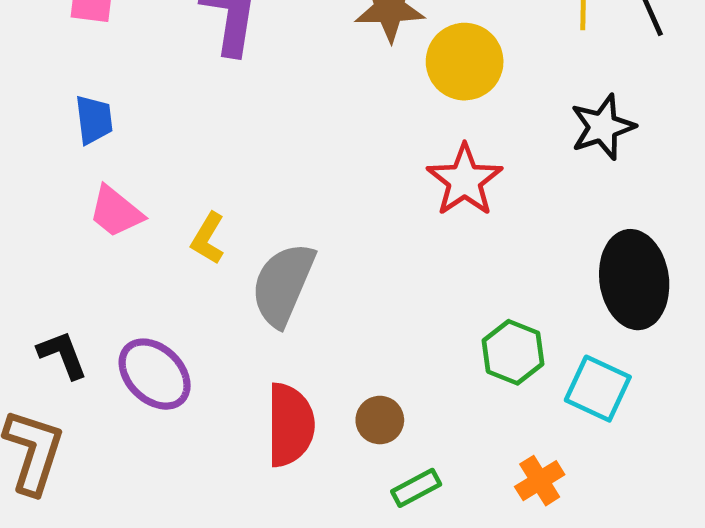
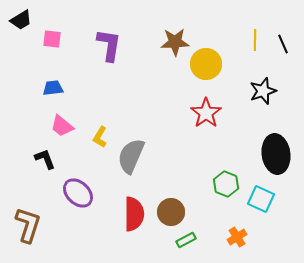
blue trapezoid: (94, 120) -> (53, 88), turned -90
black L-shape: (63, 355) -> (45, 159), moved
brown circle: (380, 420) -> (171, 212), size x1.4

